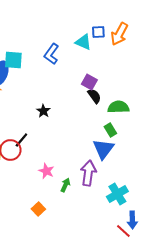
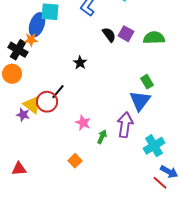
black semicircle: (94, 96) -> (109, 35), moved
green semicircle: (118, 107) -> (154, 38), moved
blue arrow: (132, 220) -> (169, 172), turned -60

